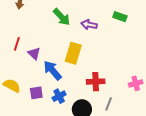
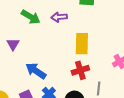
yellow rectangle: (73, 53) -> (82, 44), moved
purple triangle: (34, 54) -> (13, 44), moved, turned 32

